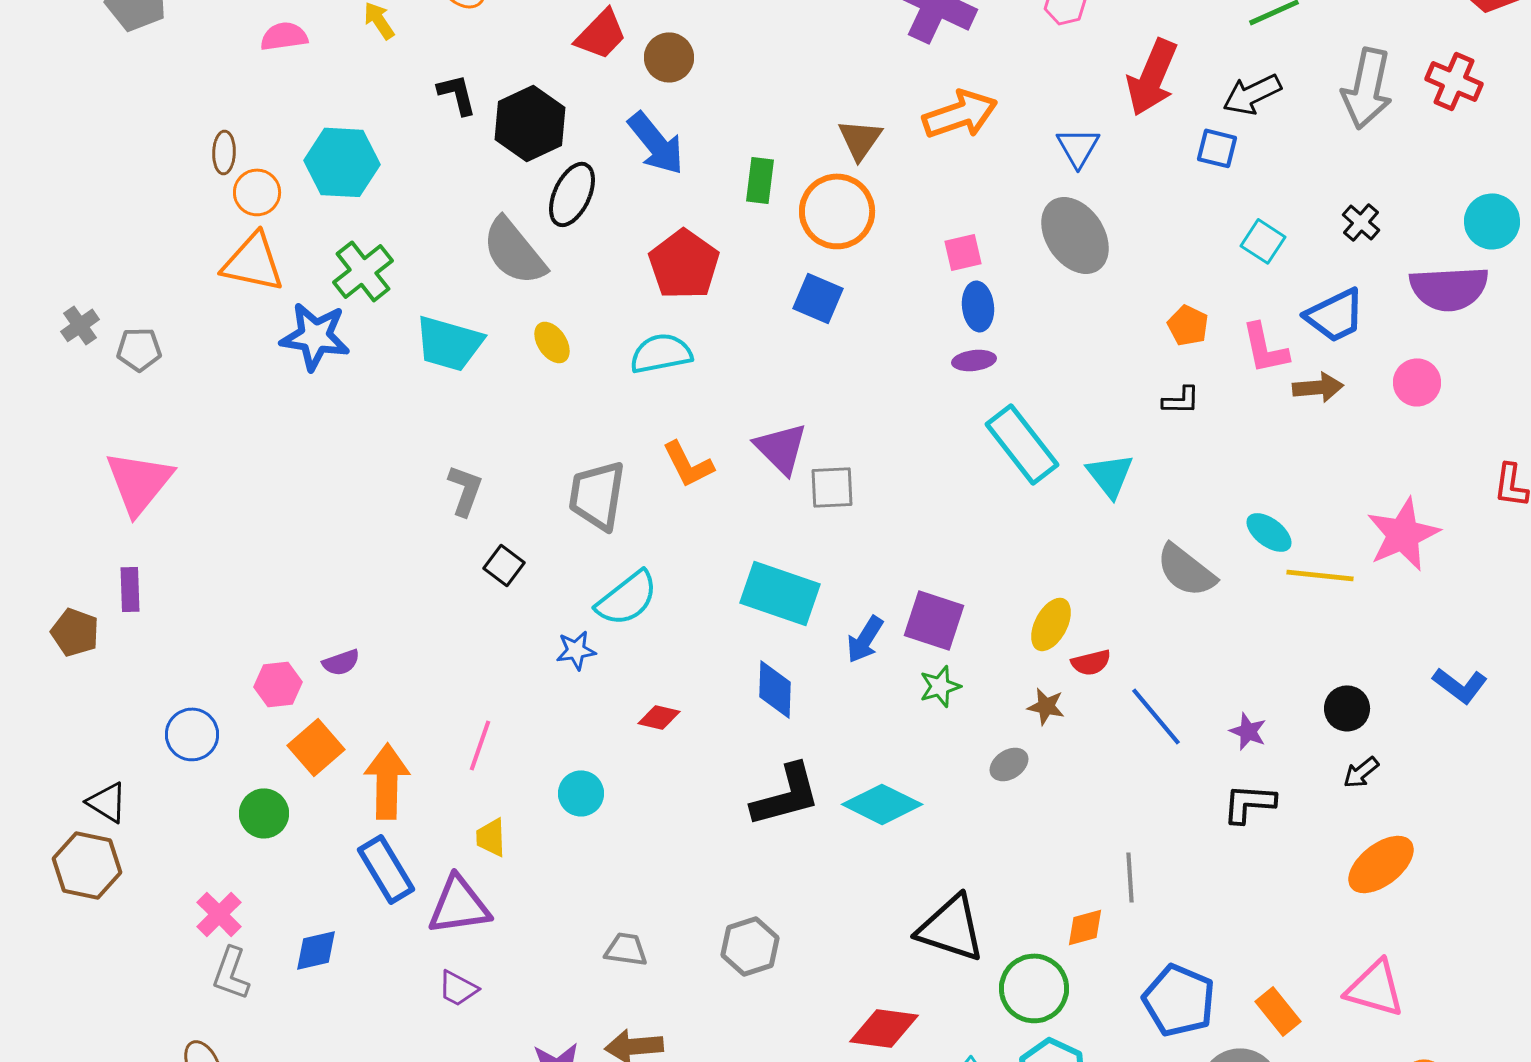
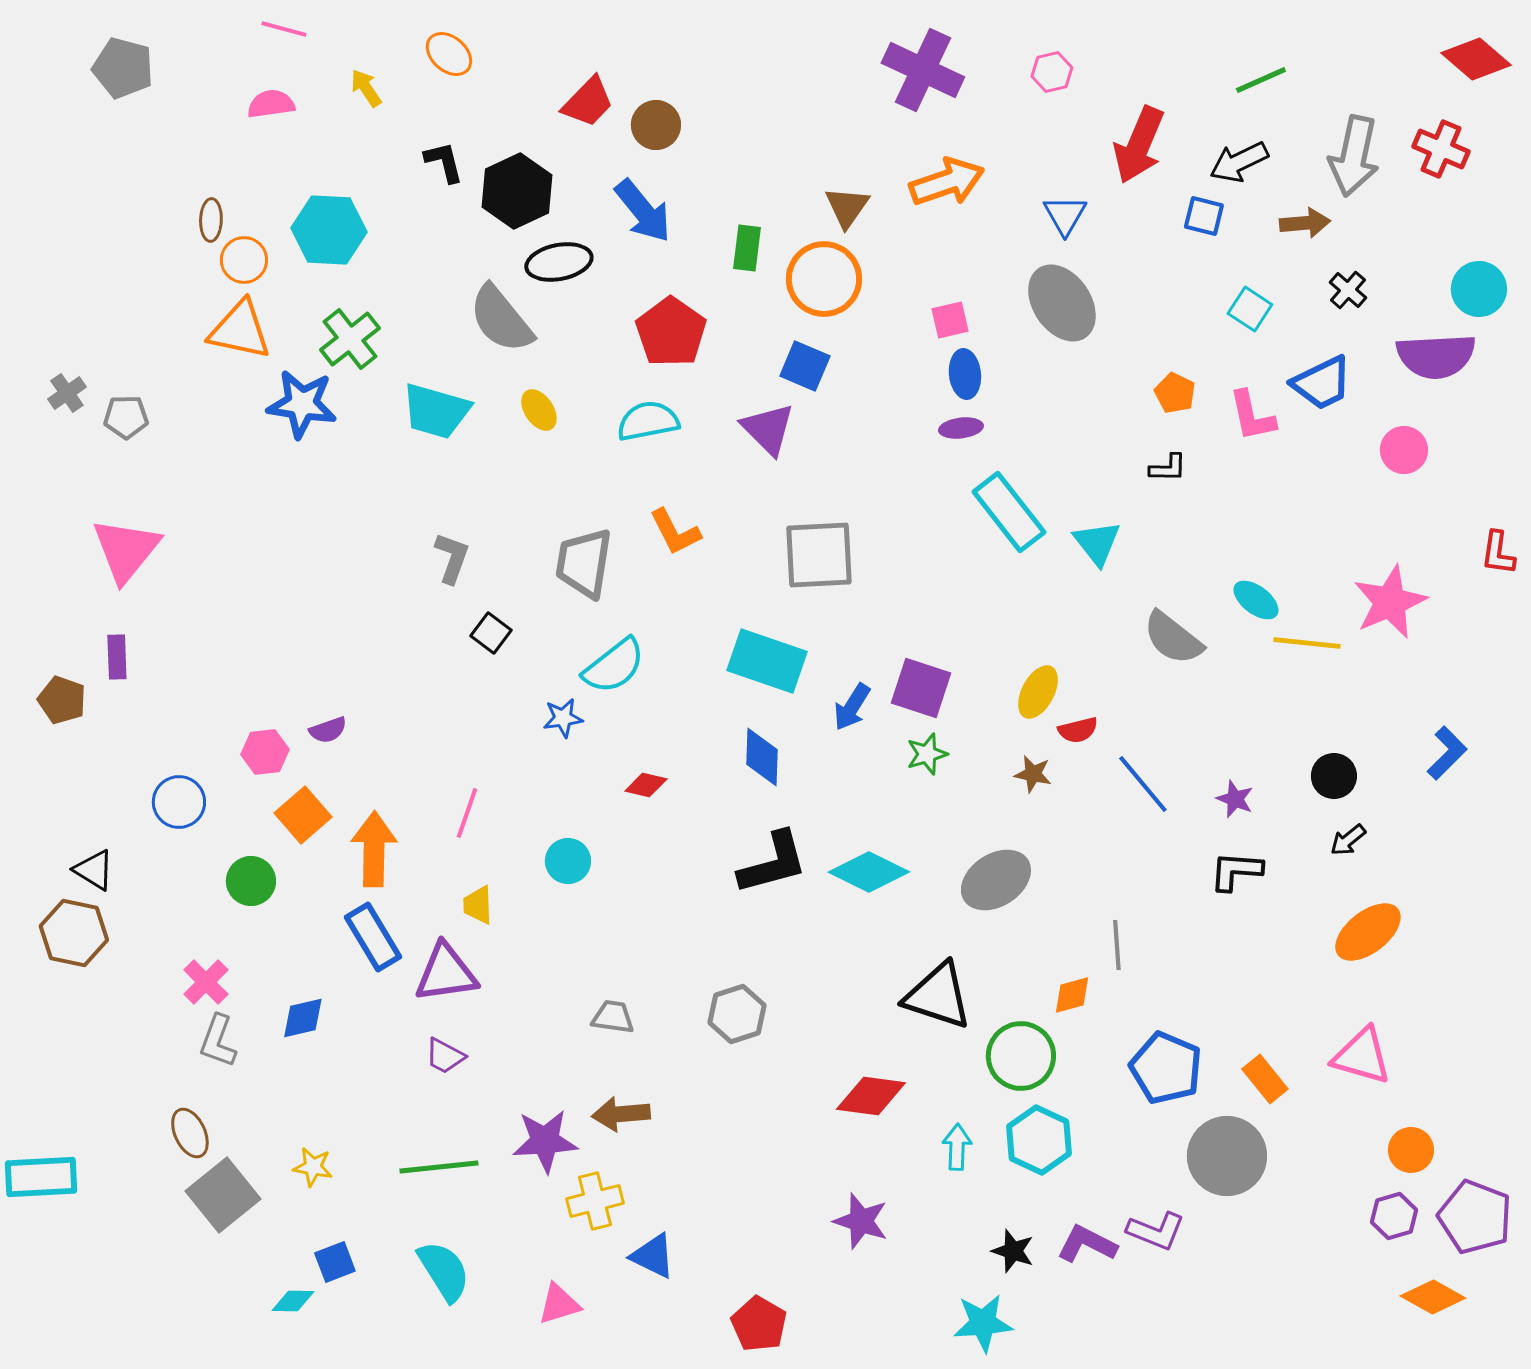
black ellipse: (572, 194) -> (559, 262), turned 54
brown arrow: (1318, 387) -> (1305, 223), moved
purple triangle: (781, 448) -> (768, 429), moved
gray square: (832, 487) -> (819, 555), size x1.6
blue L-shape: (1460, 685) -> (1447, 753), turned -82
gray ellipse: (1009, 764) -> (996, 880), moved, size x1.8

